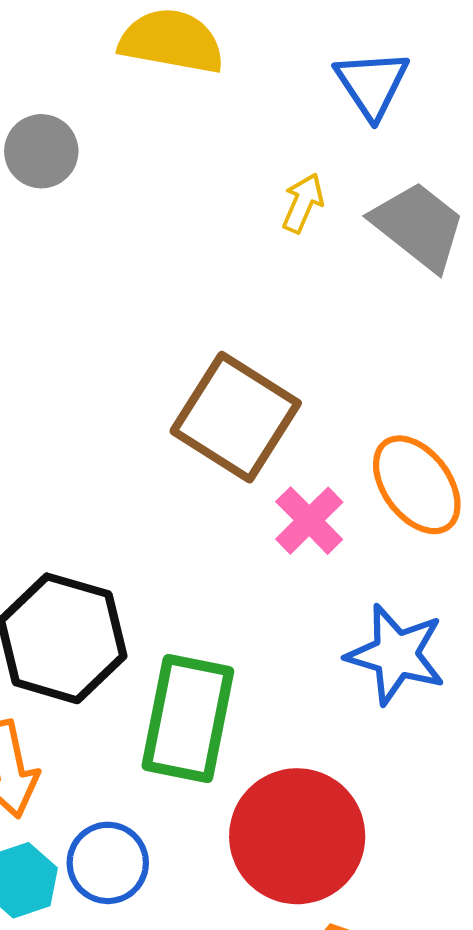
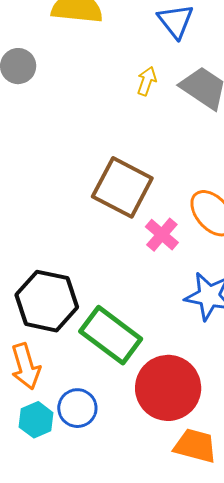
green rectangle: (188, 718) -> (111, 335), turned -60

